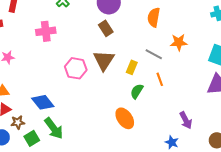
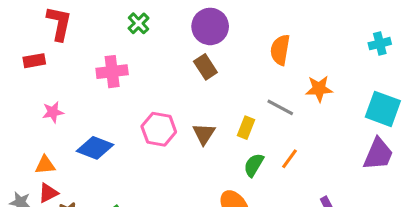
brown triangle: (104, 60) -> (204, 134), moved, size x0.7
orange line: (160, 79) -> (290, 159), moved, turned 56
blue diamond: (43, 102) -> (95, 148), moved, turned -30

